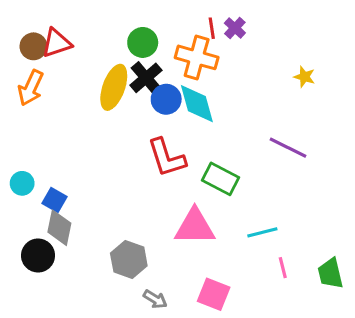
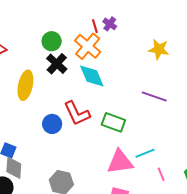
orange cross: (197, 57) -> (88, 46), turned 32
yellow star: (304, 77) -> (159, 49), size x1.5
yellow ellipse: (114, 87) -> (25, 85), moved
blue circle: (166, 99) -> (52, 124), moved
pink triangle: (195, 227) -> (120, 162), moved

